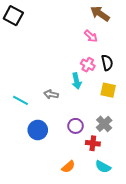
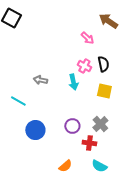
brown arrow: (100, 14) -> (108, 21), moved
gray arrow: (51, 94) -> (40, 80), moved

